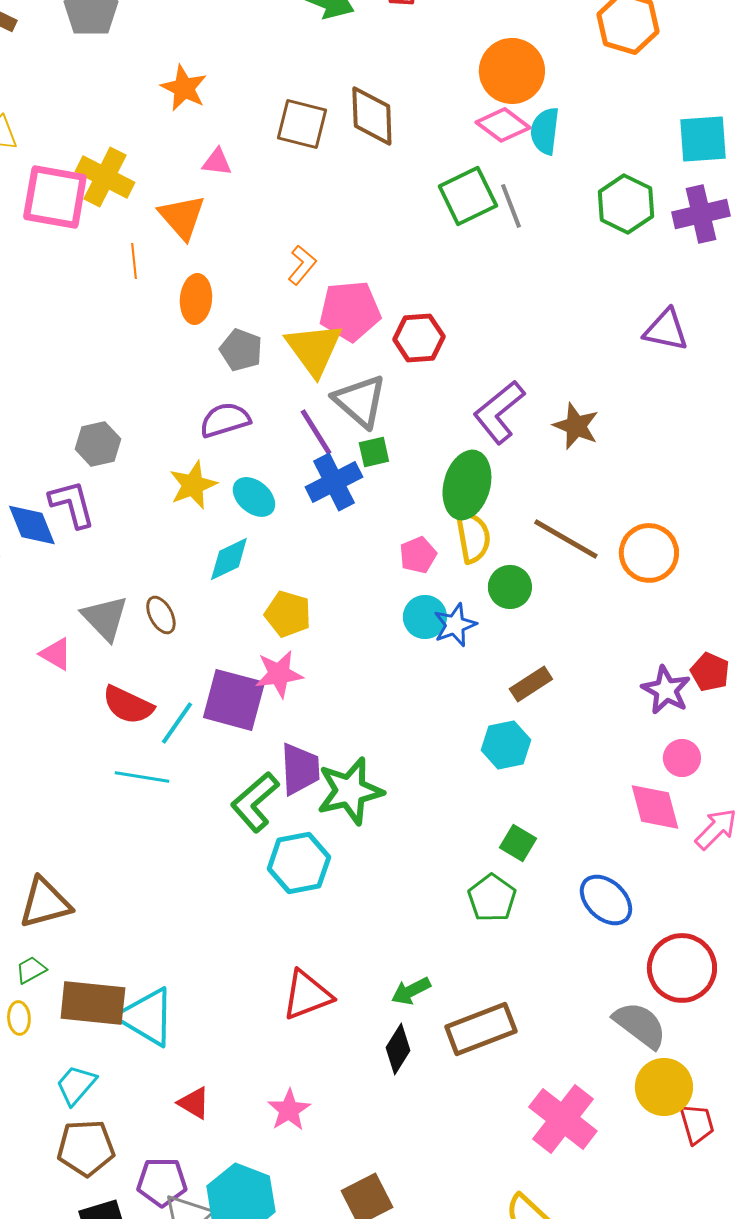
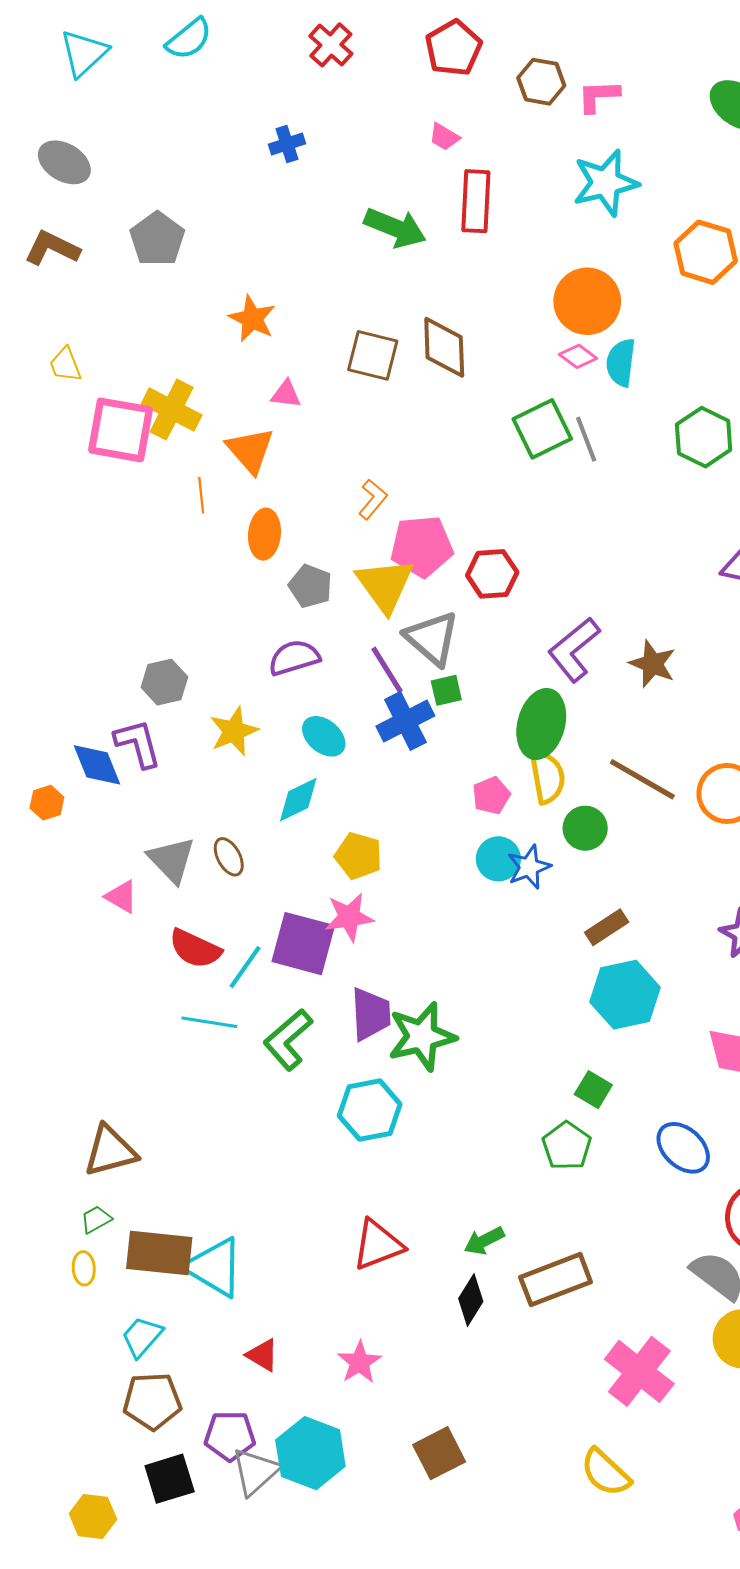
pink diamond: (503, 125) -> (578, 356), size x0.7
yellow star: (193, 485) -> (234, 731), moved
cyan hexagon: (506, 745) -> (625, 995), moved, size x1.4
green L-shape: (255, 802) -> (288, 1040), moved

